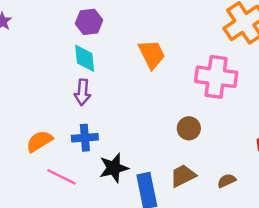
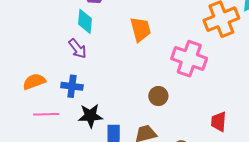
purple arrow: (82, 92) -> (78, 49), turned -55
pink line: (61, 177) -> (46, 114), turned -40

